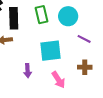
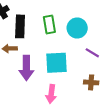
purple arrow: (28, 71) -> (26, 68), moved, size x1.6
pink arrow: (58, 80) -> (51, 94), moved, turned 36

